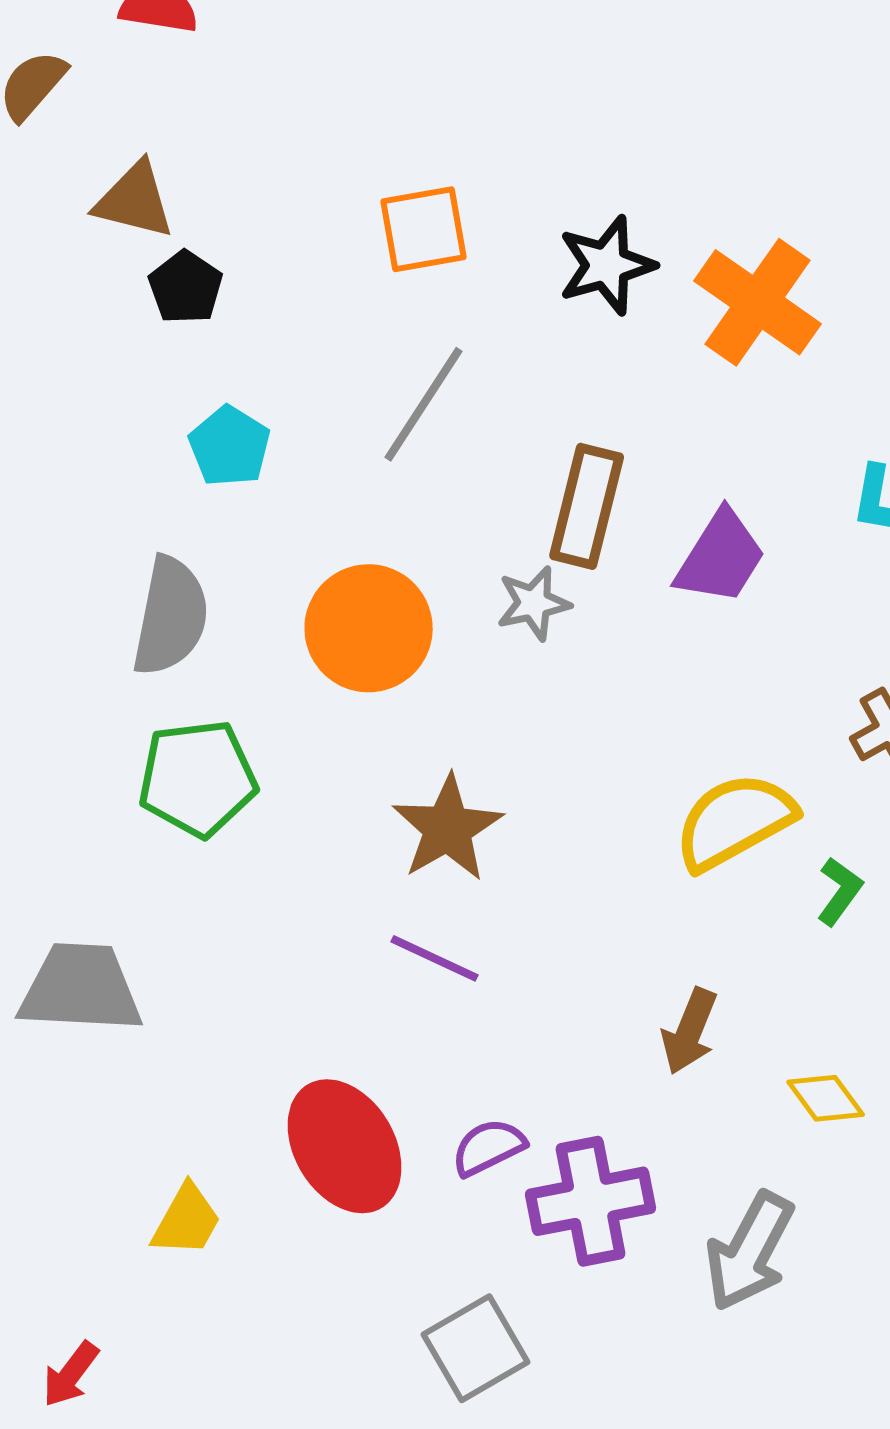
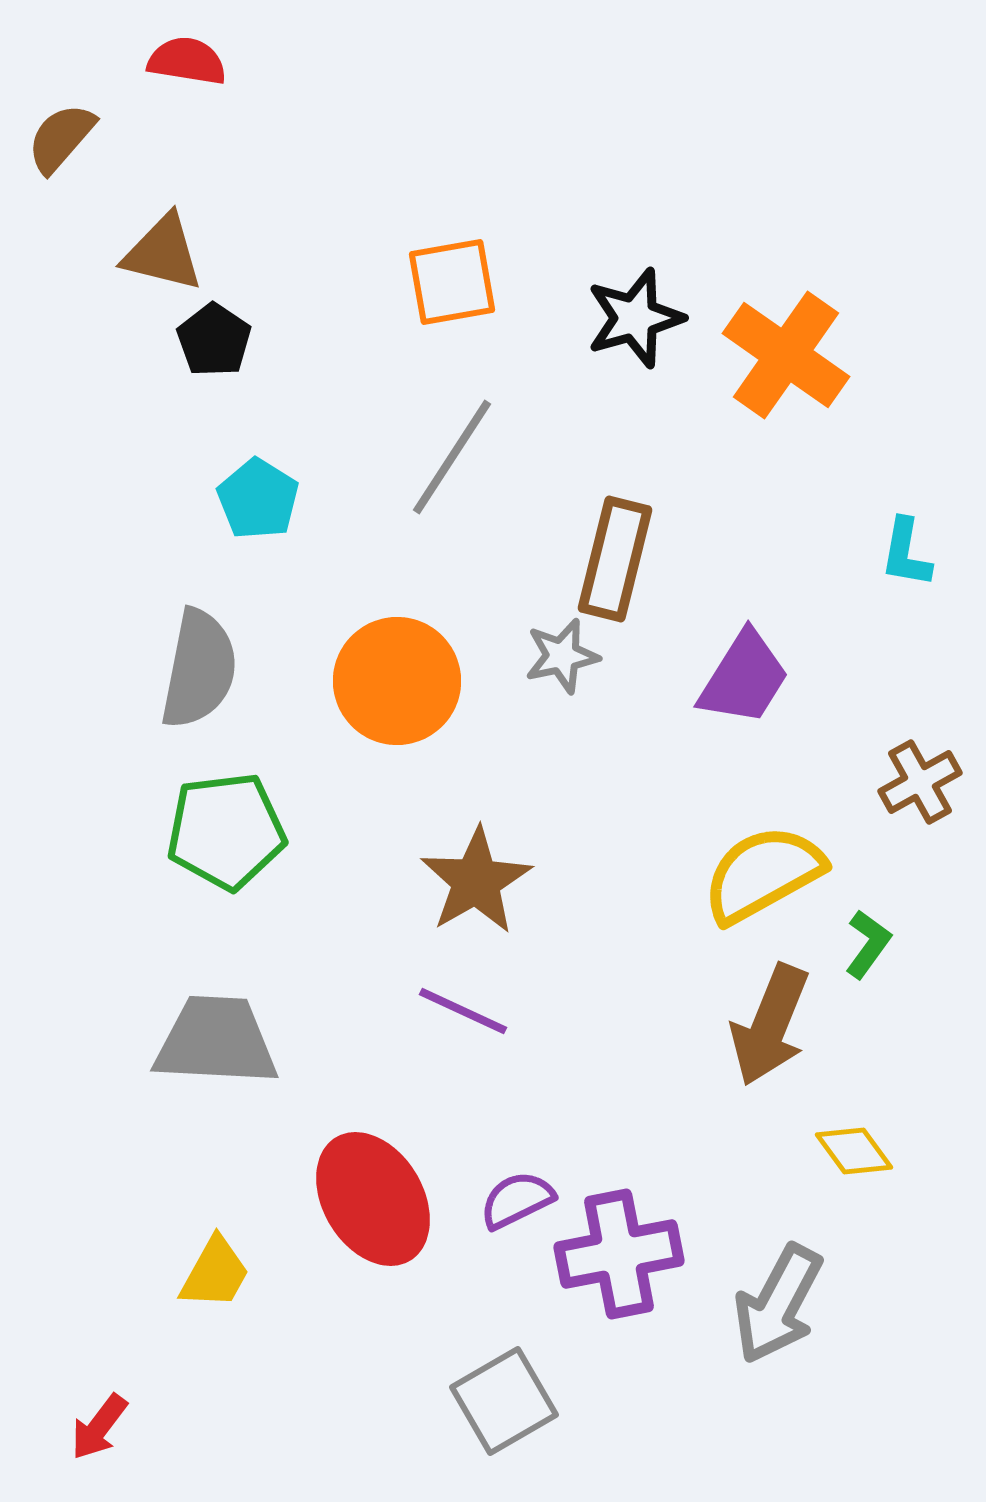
purple trapezoid: (721, 557) -> (744, 678), moved
gray trapezoid: (81, 988) -> (216, 1041), moved
brown arrow: (690, 1031) -> (770, 1025), moved, size x1.4

